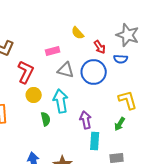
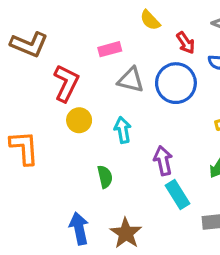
cyan arrow: (61, 101) -> (123, 130), size x0.7
green semicircle: (46, 119) -> (105, 177), moved
cyan rectangle: (95, 141) -> (178, 194), turned -36

